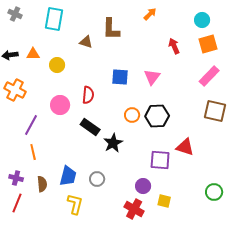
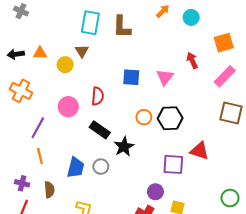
cyan rectangle: (54, 19) -> (90, 23), moved
cyan circle: (202, 20) -> (191, 17), moved
brown triangle: (86, 42) -> (82, 51), moved, turned 40
red arrow: (174, 46) -> (192, 60), moved
blue trapezoid: (68, 176) -> (76, 168), moved
gray circle: (97, 179) -> (101, 167), moved

